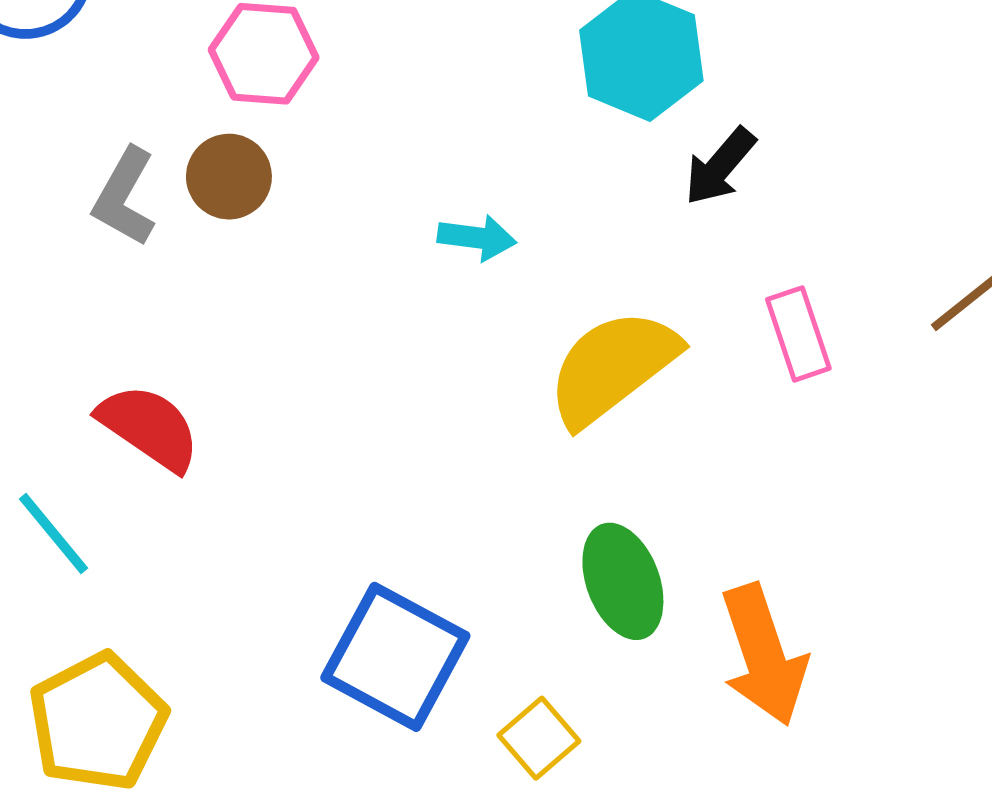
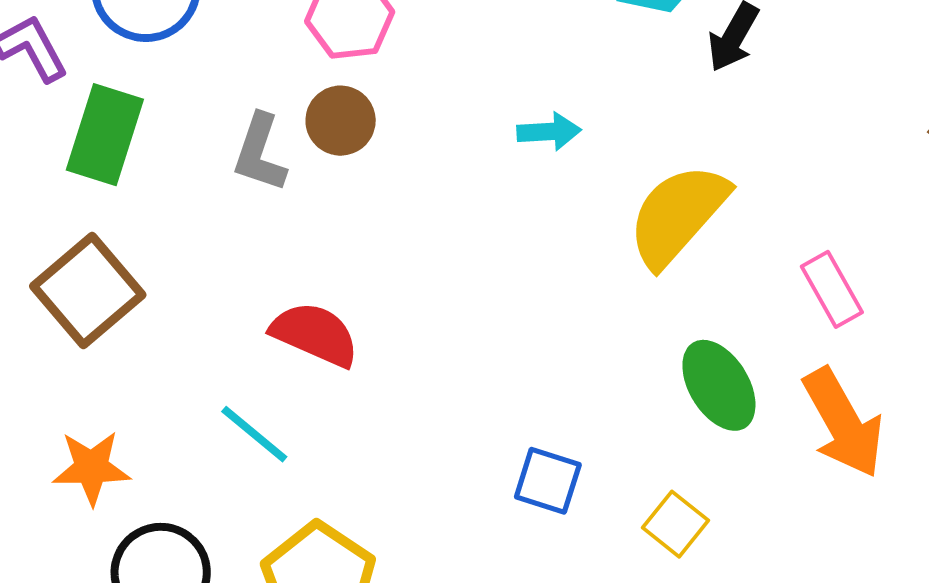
pink rectangle: (798, 334) -> (832, 289), moved
blue square: (395, 657) -> (548, 481), size x0.6

